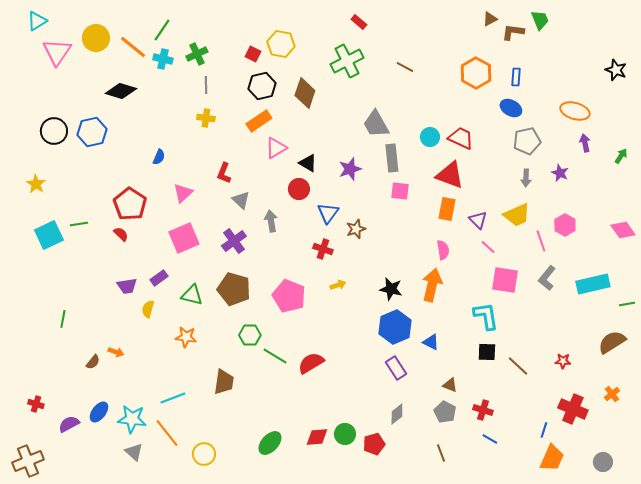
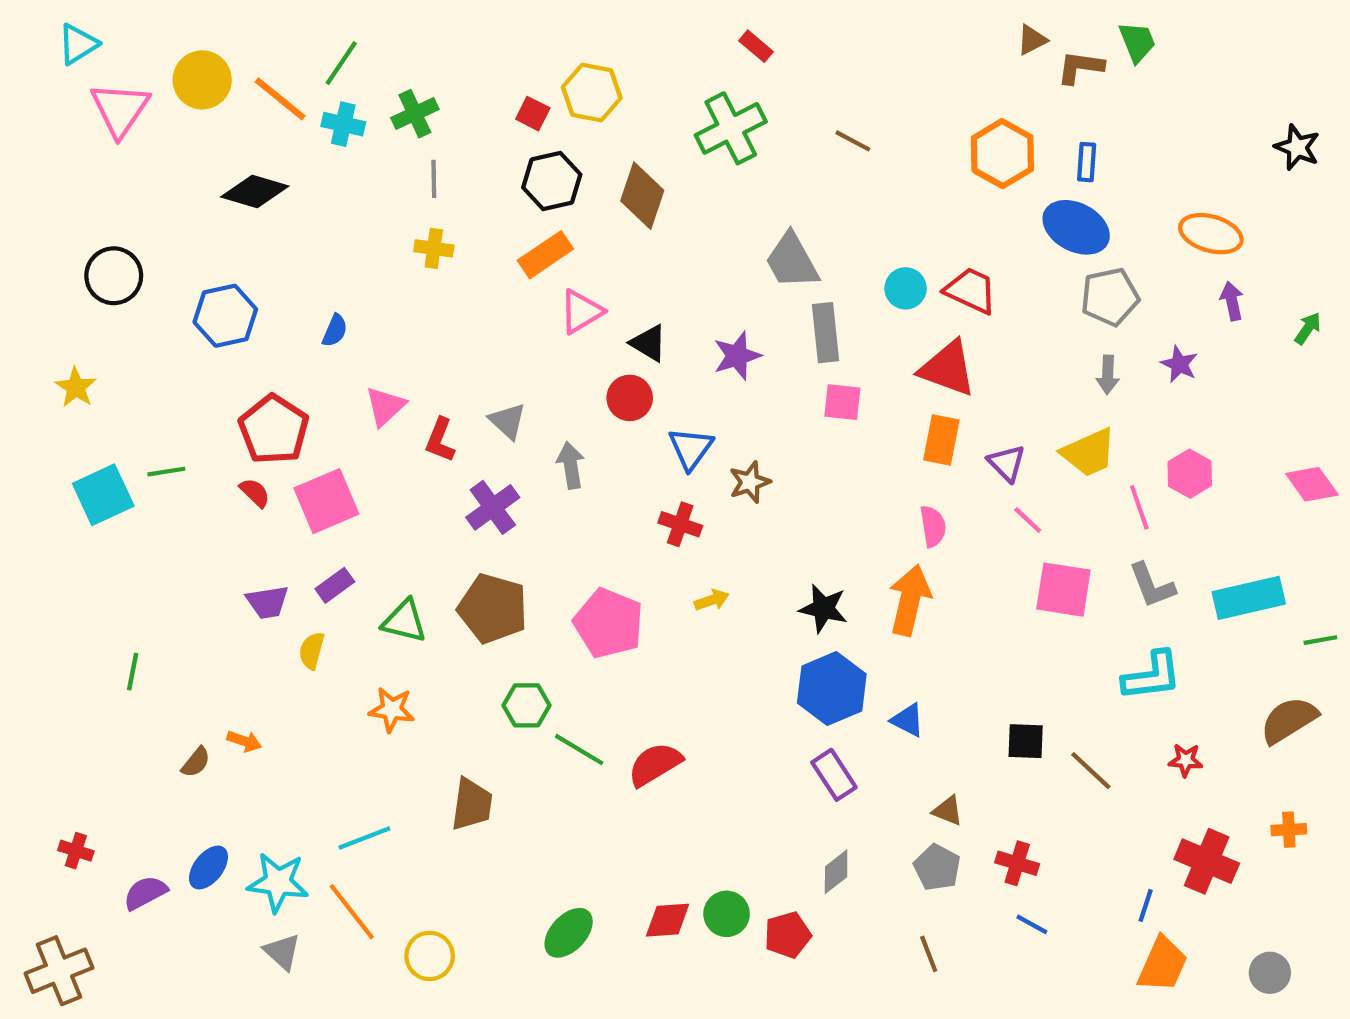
blue ellipse: (511, 108) -> (1076, 227), size x1.4
blue hexagon: (92, 132) -> (225, 316), moved
red L-shape: (224, 173) -> (440, 440), moved
pink square: (184, 238) -> (326, 501), moved
gray L-shape: (547, 278) -> (1152, 585), turned -60
cyan L-shape: (486, 316) -> (1152, 676), moved, turned 92
orange cross: (612, 394) -> (1289, 830), turned 35

